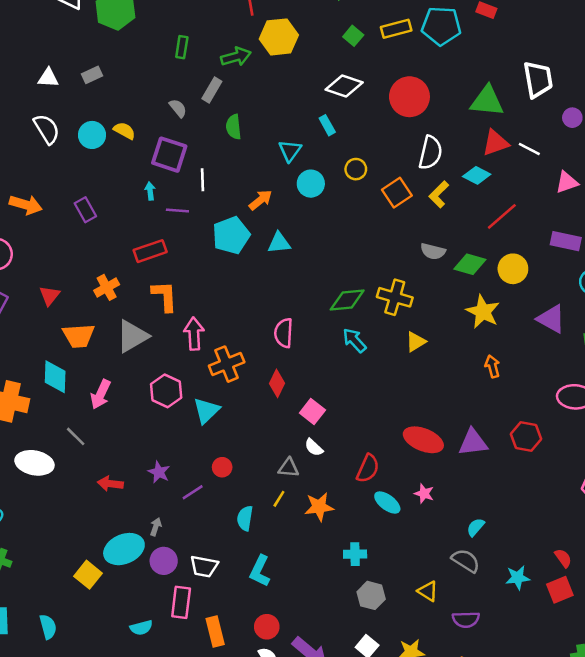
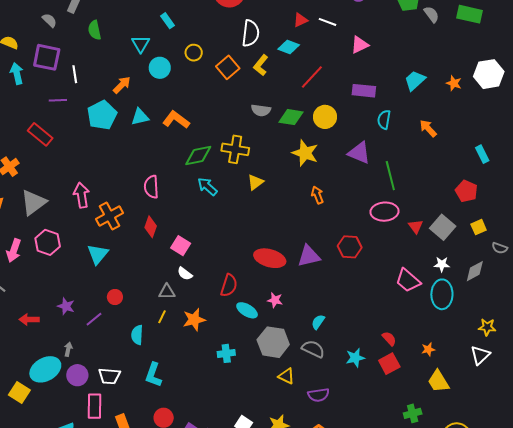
red triangle: (495, 143) -> (300, 20), size x0.7
cyan arrow: (150, 191) -> (17, 74), moved, size x1.5
red rectangle: (150, 251) -> (40, 134), turned 65
orange L-shape: (165, 296) -> (176, 120), moved, turned -44
pink hexagon: (166, 391) -> (48, 242), moved
gray hexagon: (371, 595) -> (273, 342), moved, size x1.4

